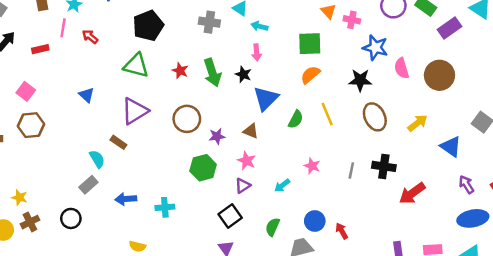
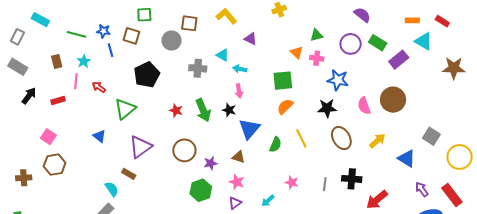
green triangle: (136, 66) -> (125, 109), moved, turned -50
pink semicircle: (402, 68) -> (364, 106), moved

